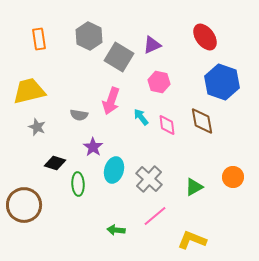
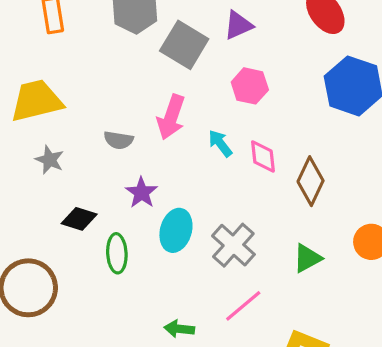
brown diamond: (202, 121) -> (311, 181), moved, turned 36

